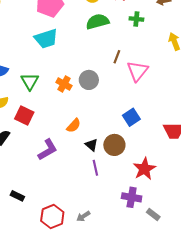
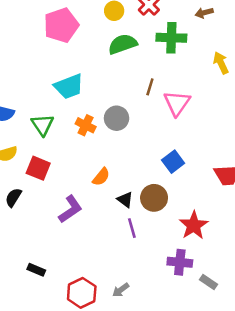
green cross: (136, 19) -> (171, 38), size x1.6
cyan trapezoid: (46, 39) -> (69, 86), moved

